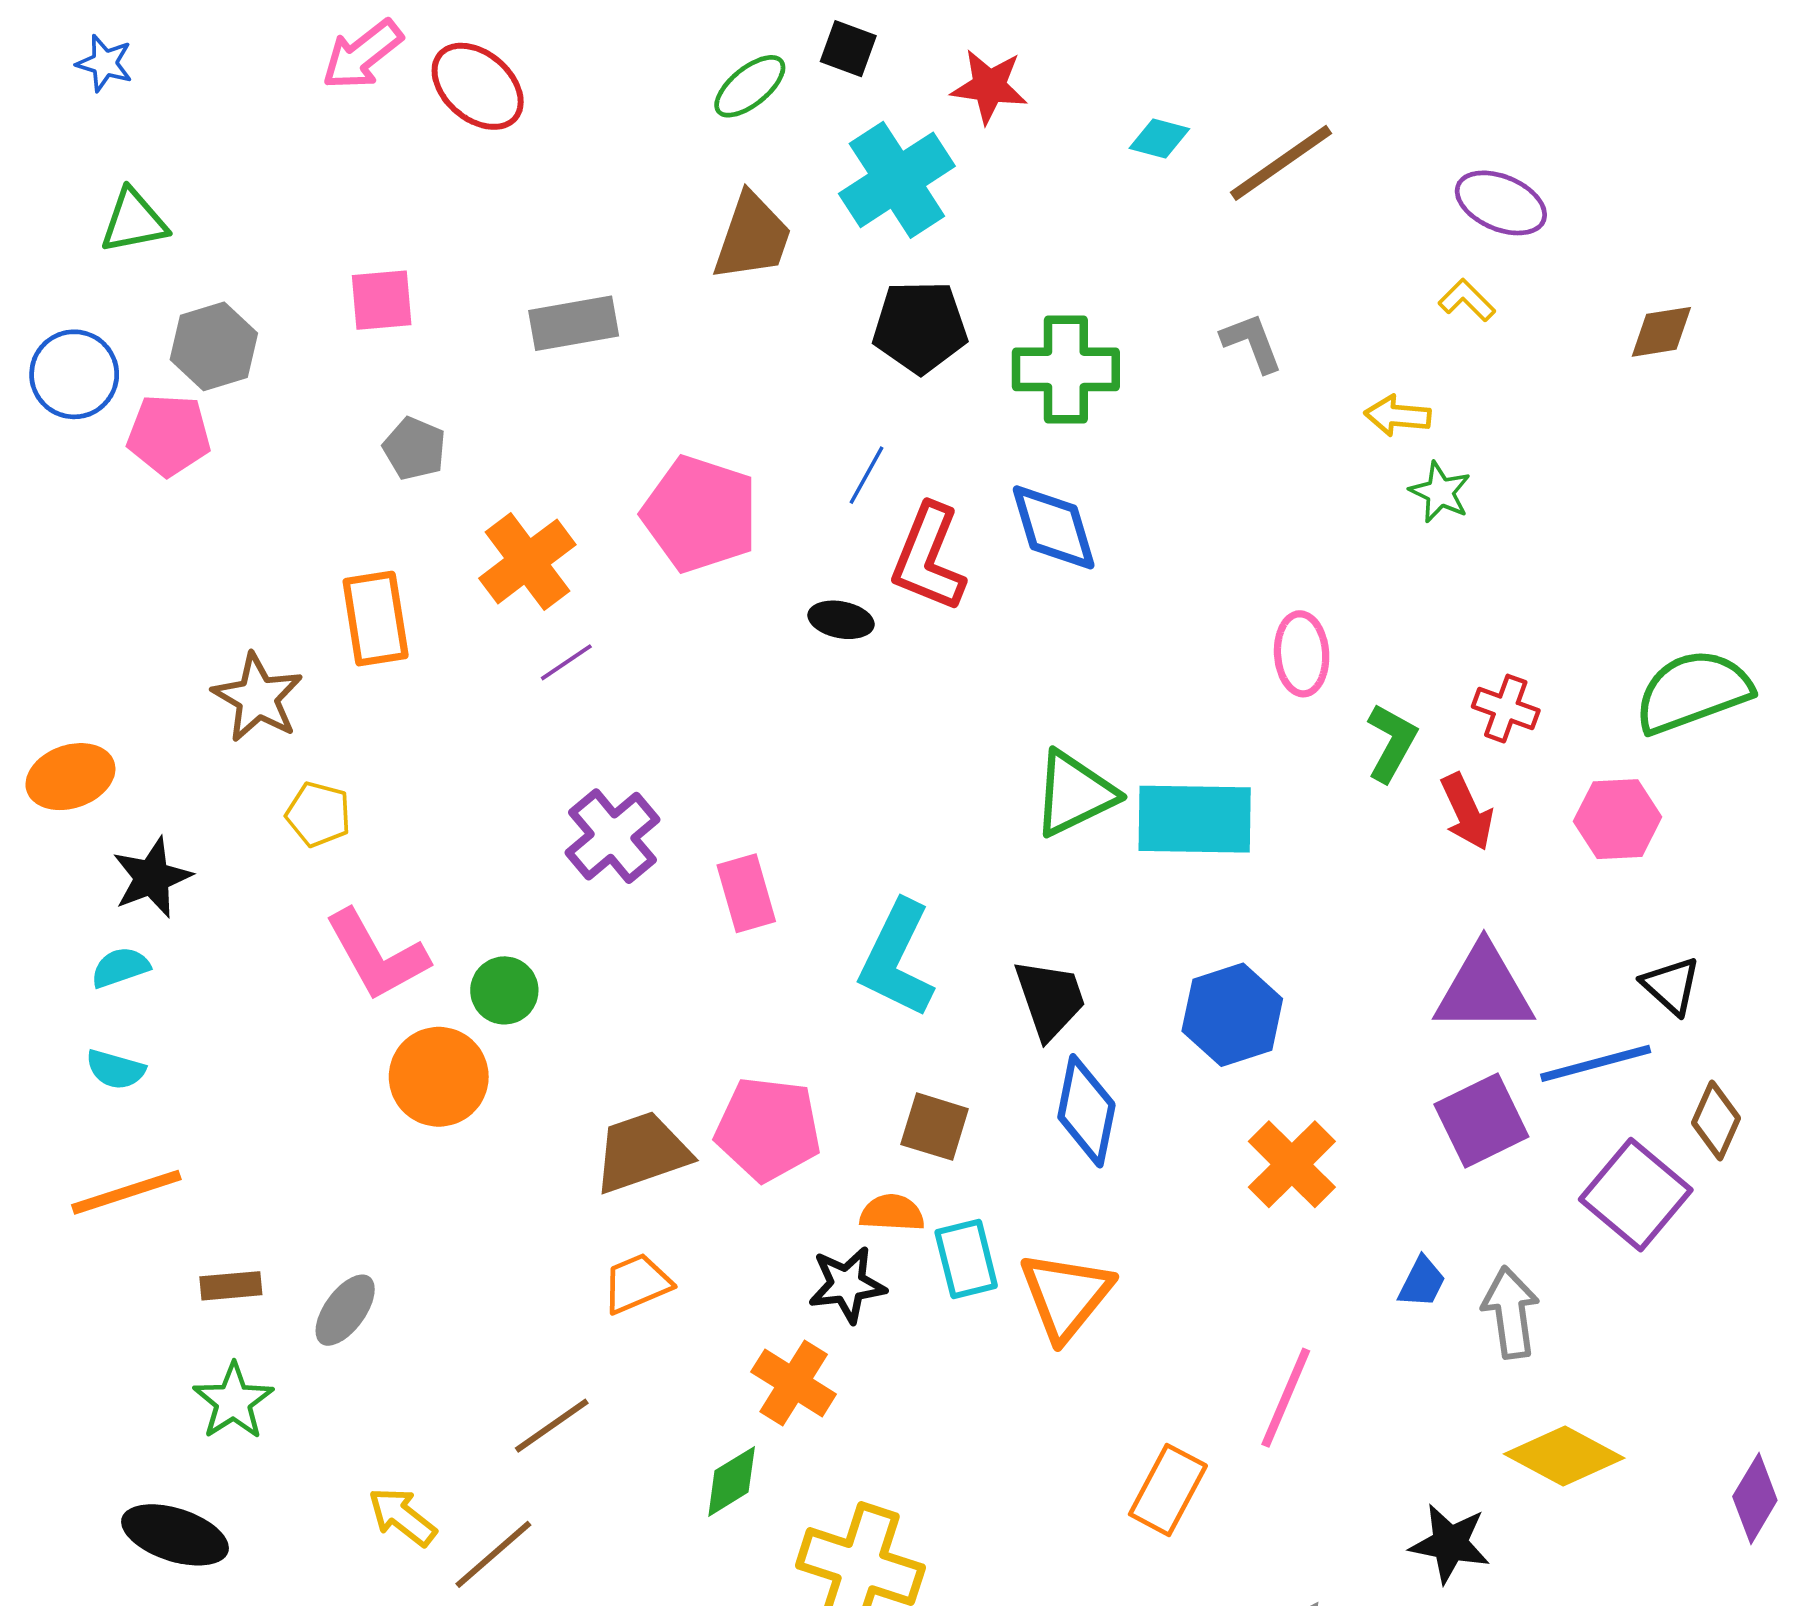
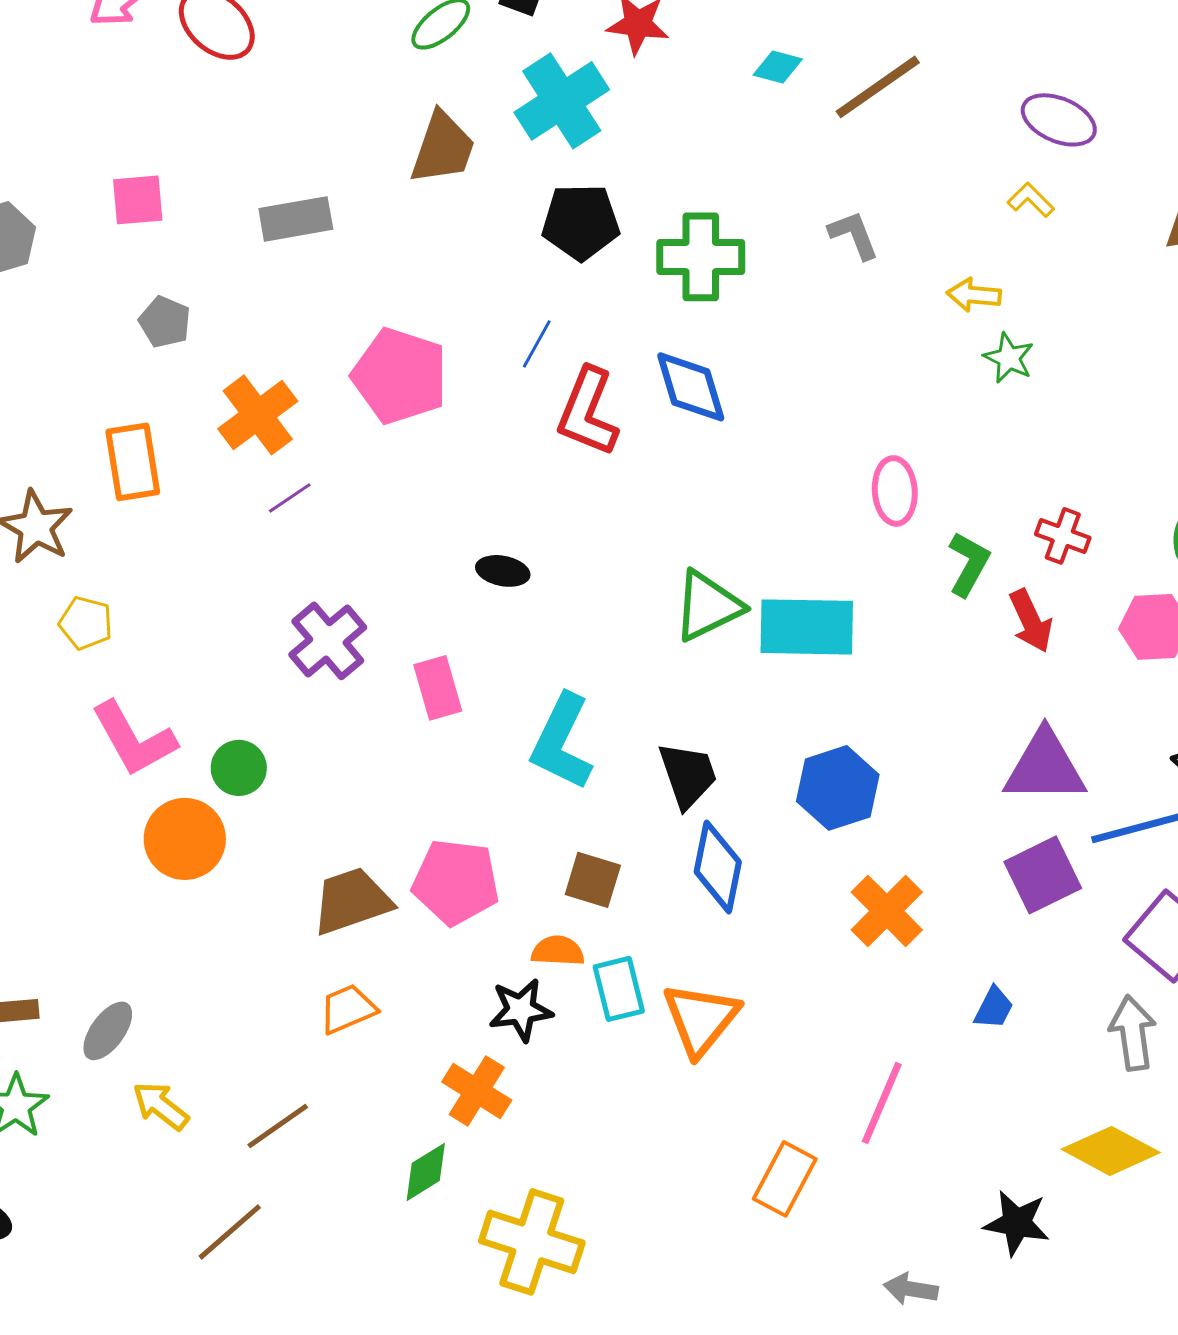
black ellipse: (841, 620) -> (503, 571), moved
gray arrow: (1511, 1313) -> (1133, 1033), moved
yellow arrow: (402, 1517) -> (161, 1106), moved

